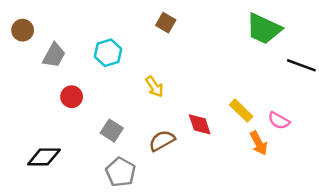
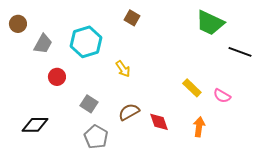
cyan hexagon: (108, 53) -> (86, 42), size x1.4
red diamond: (200, 124) -> (159, 122), moved
orange arrow: (259, 143) -> (199, 127), moved, turned -144

